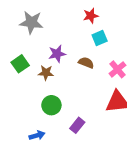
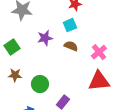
cyan square: (100, 38) -> (70, 25), moved
brown star: (46, 73) -> (15, 75), moved

